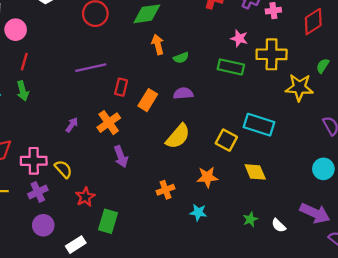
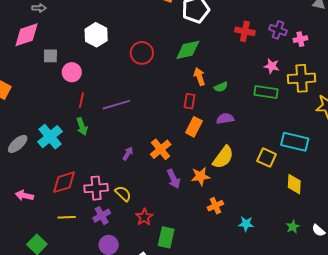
purple line: (91, 68) -> (116, 105), moved
red rectangle: (121, 87) -> (190, 101), moved
yellow diamond: (255, 172) -> (294, 184), turned 30
orange star: (207, 177) -> (200, 176), moved

